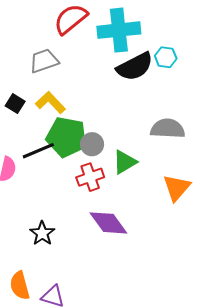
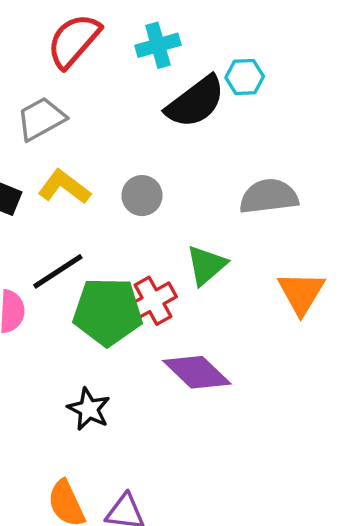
cyan cross: (119, 30) -> (158, 45), size x0.6
green pentagon: (67, 137) -> (108, 312), moved
gray circle: (92, 144) -> (142, 196), moved

